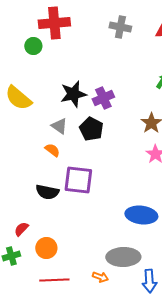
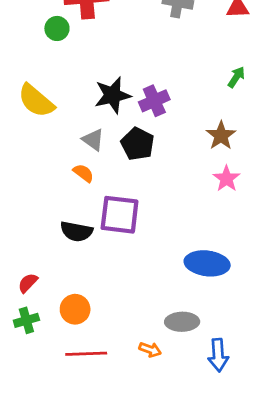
red semicircle: (21, 229) -> (28, 283), moved
gray ellipse: (123, 257) -> (182, 322), size x0.7

